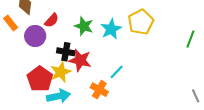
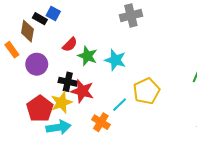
red semicircle: (52, 20) -> (70, 45), moved
yellow pentagon: (141, 22) -> (146, 91), moved
cyan star: (111, 29) -> (115, 60), turned -30

